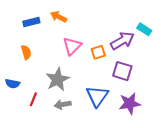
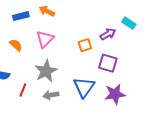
purple arrow: (122, 41) -> (108, 34), size x0.7
pink triangle: (72, 46) -> (45, 39), moved
orange semicircle: (26, 52) -> (16, 45), turned -32

